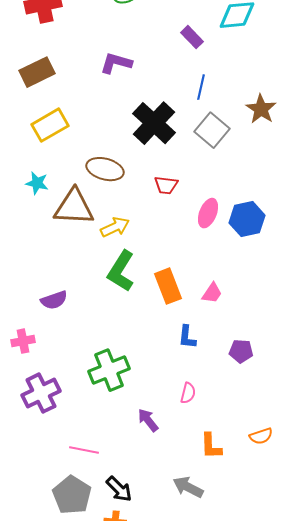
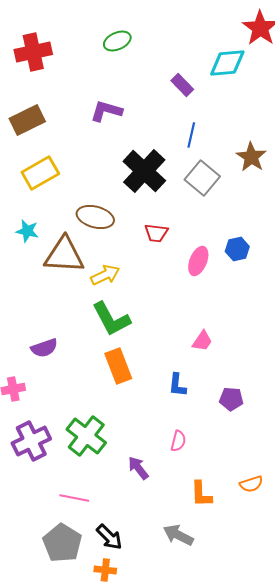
blue hexagon: (247, 219) -> (237, 249), moved, size x0.7
green L-shape: (121, 271) -> (111, 319), turned -60
orange rectangle: (168, 286) -> (118, 366), moved
green cross: (109, 370) -> (86, 436), moved, turned -30

